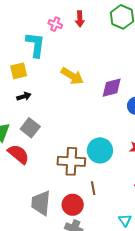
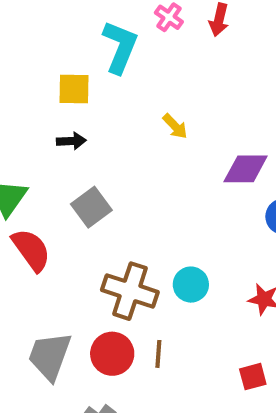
yellow arrow: (72, 76) -> (175, 126), size x0.6
gray square: (30, 128) -> (91, 207), moved
cyan circle: (100, 150) -> (191, 285), size x0.7
red circle: (73, 205) -> (112, 354), moved

